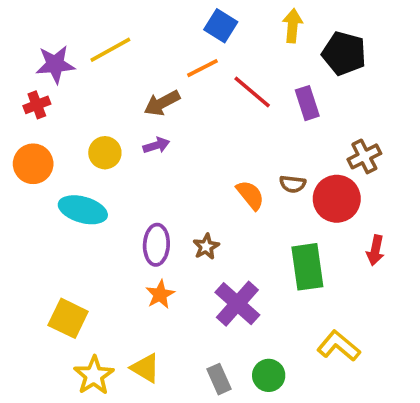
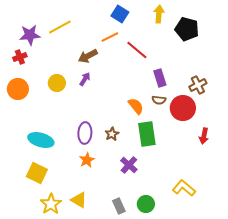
purple rectangle: (307, 103) -> (160, 78), moved
purple arrow: (156, 145) -> (85, 79), turned -40
cyan ellipse: (83, 210) -> (41, 140), moved
green rectangle: (307, 267) -> (147, 134), moved
purple cross: (237, 304) -> (129, 165), size x0.7

